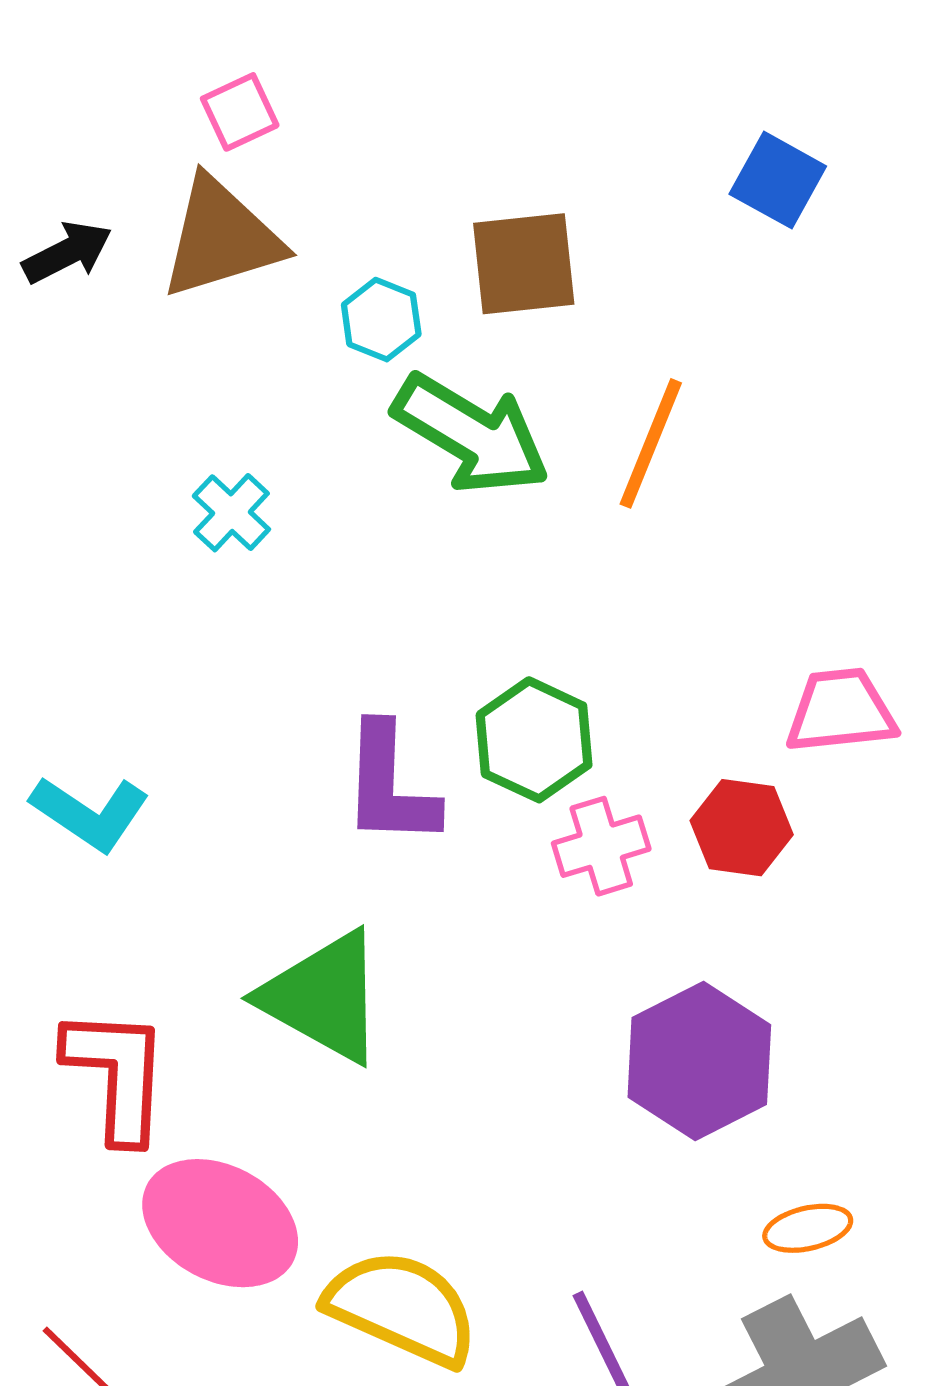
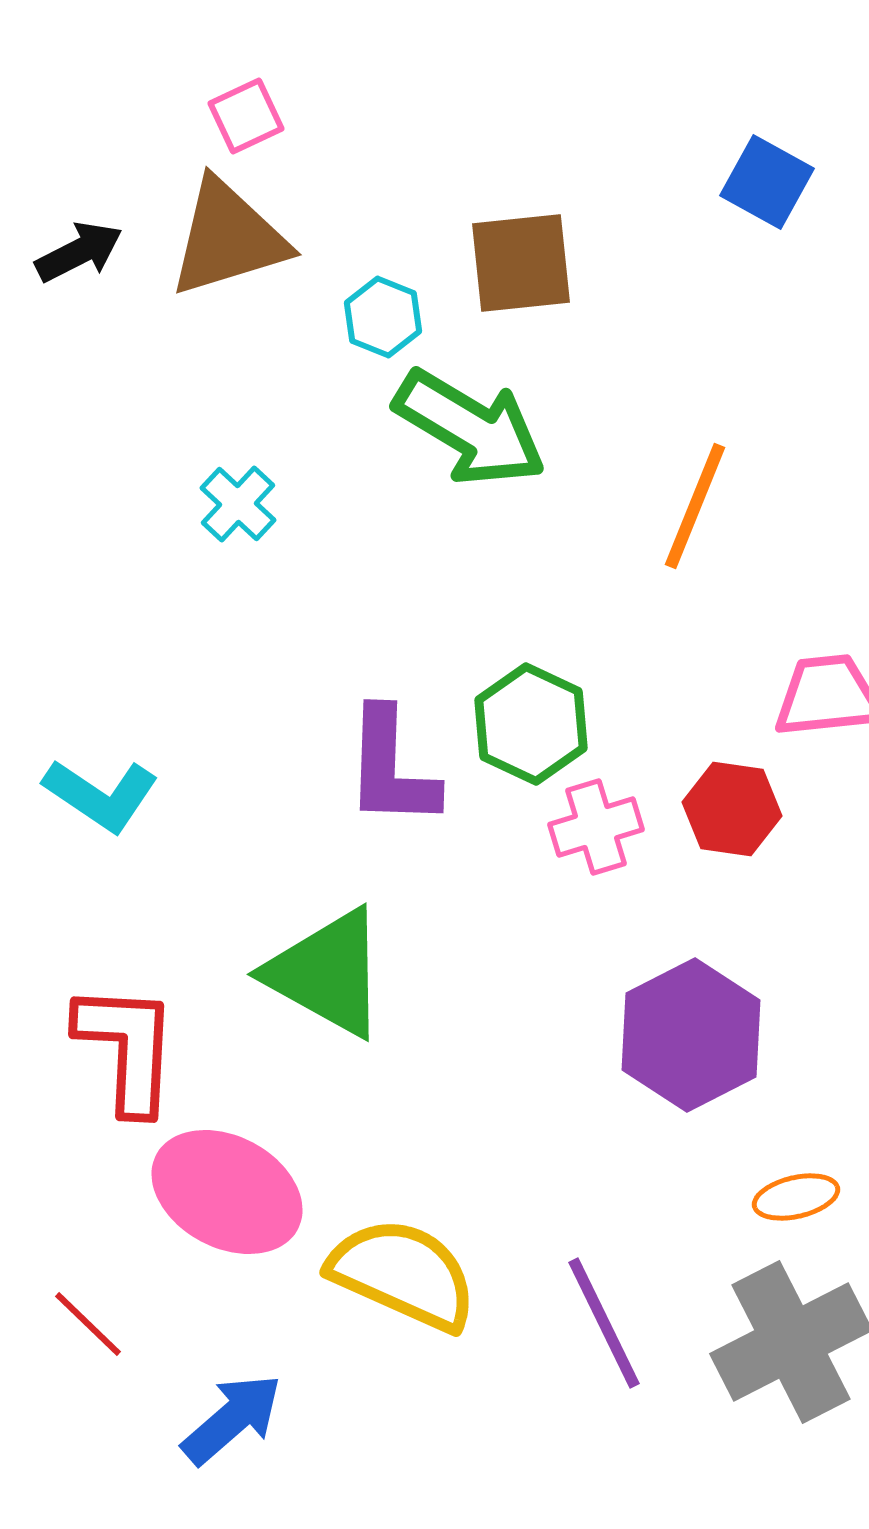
orange line: (651, 443) -> (695, 506), moved

